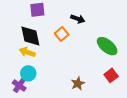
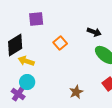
black arrow: (78, 19) -> (94, 32), moved
black diamond: (30, 36) -> (15, 45), moved, turned 70

